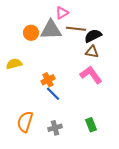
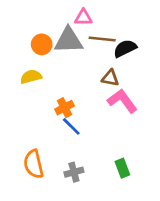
pink triangle: (62, 13) -> (83, 17), turned 32
brown triangle: (92, 52) -> (110, 78), moved
yellow semicircle: (14, 64) -> (31, 77), moved
orange semicircle: (25, 122) -> (34, 164), turned -30

